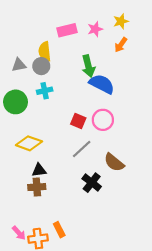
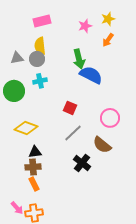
pink rectangle: (67, 30) -> (42, 21), moved
pink circle: (103, 120) -> (110, 118), moved
orange rectangle: (59, 230) -> (34, 184), moved

